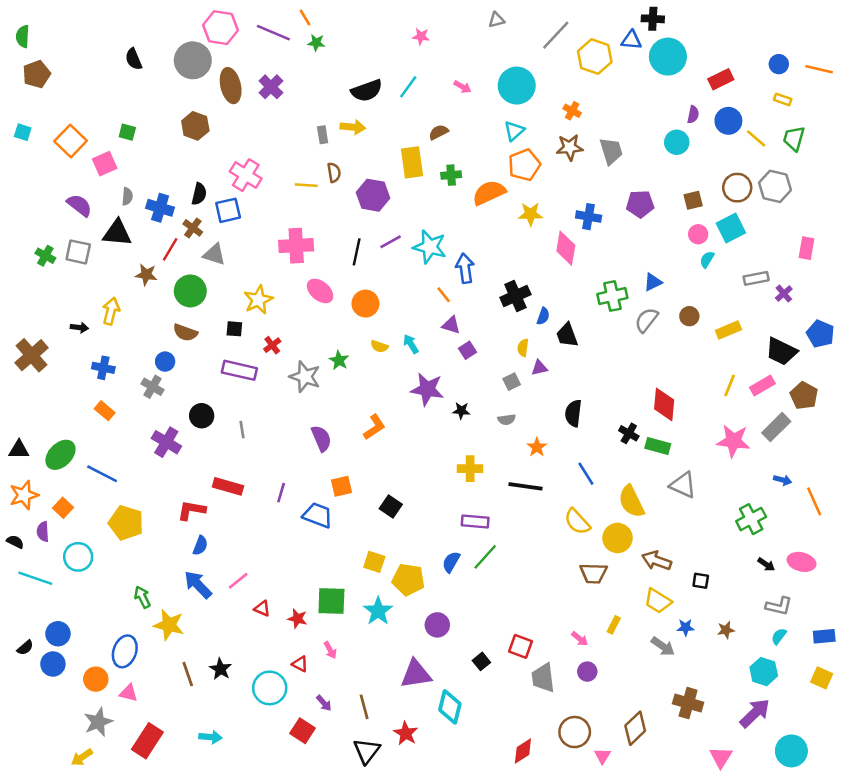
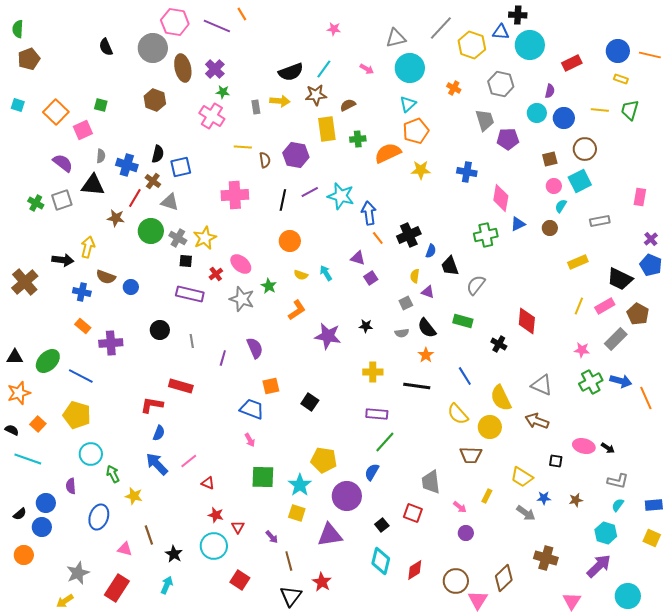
gray triangle: (497, 20) -> (396, 38), moved, size x1.5
green star: (316, 43) -> (223, 92), moved
blue circle: (779, 64) -> (618, 51), size x1.5
blue circle: (728, 121) -> (564, 118), moved
yellow line: (756, 138) -> (600, 110), turned -36
brown star: (570, 147) -> (316, 95), moved
brown semicircle: (334, 173) -> (265, 160), moved
pink cross: (246, 175) -> (212, 116), moved
gray hexagon: (775, 186) -> (501, 84), moved
purple pentagon: (640, 204) -> (508, 139), moved
pink diamond: (566, 248) -> (501, 198), moved
gray square: (78, 252) -> (62, 200), turned -30
pink ellipse: (320, 291) -> (241, 264), moved
purple cross: (784, 293) -> (651, 239), moved
orange line: (444, 295) -> (378, 238), moved
brown circle: (689, 316) -> (550, 228), moved
gray semicircle: (646, 320) -> (476, 285), moved
black arrow: (79, 328) -> (63, 260), size x1.5
brown semicircle: (185, 333) -> (106, 277), moved
purple triangle: (539, 368) -> (428, 292), turned 32
gray cross: (152, 387) -> (178, 238), moved
purple star: (427, 389) -> (328, 336), moved
black semicircle: (573, 413) -> (427, 328), moved, turned -45
orange L-shape: (374, 427) -> (297, 310), moved
pink star: (733, 441) -> (582, 350), size x0.6
purple cross: (166, 442) -> (111, 343), moved, turned -35
green rectangle: (658, 446) -> (463, 321), moved
blue arrow: (783, 480) -> (621, 381), size x1.5
purple line: (281, 493) -> (223, 358), moved
orange square: (63, 508) -> (38, 424), moved
green cross: (751, 519) -> (591, 382), moved
yellow pentagon: (126, 523) -> (77, 415), moved
purple semicircle: (43, 532) -> (71, 486), moved
cyan circle: (78, 557) -> (91, 454), moved
brown arrow: (657, 561) -> (537, 421), moved
yellow square: (374, 562) -> (297, 513), moved
blue semicircle: (451, 562) -> (372, 472), moved
pink ellipse: (801, 562) -> (584, 446), moved
red star: (297, 619) -> (216, 515), moved
yellow star: (169, 625) -> (134, 496), size x0.7
purple circle: (437, 625) -> (347, 496), size x1.5
pink arrow: (330, 650) -> (250, 440), moved
red triangle: (300, 664) -> (238, 527), turned 32
black star: (221, 669) -> (174, 554), moved
gray trapezoid: (543, 678) -> (431, 482), moved
orange circle: (96, 679) -> (24, 555), moved
pink triangle: (129, 693) -> (125, 549), moved
purple arrow: (324, 703) -> (272, 537), moved
cyan diamond: (450, 707) -> (381, 561), moved
cyan arrow: (210, 737) -> (167, 585), turned -72
red diamond: (523, 751) -> (415, 570), moved
pink triangle: (602, 756) -> (478, 600), size x1.5

